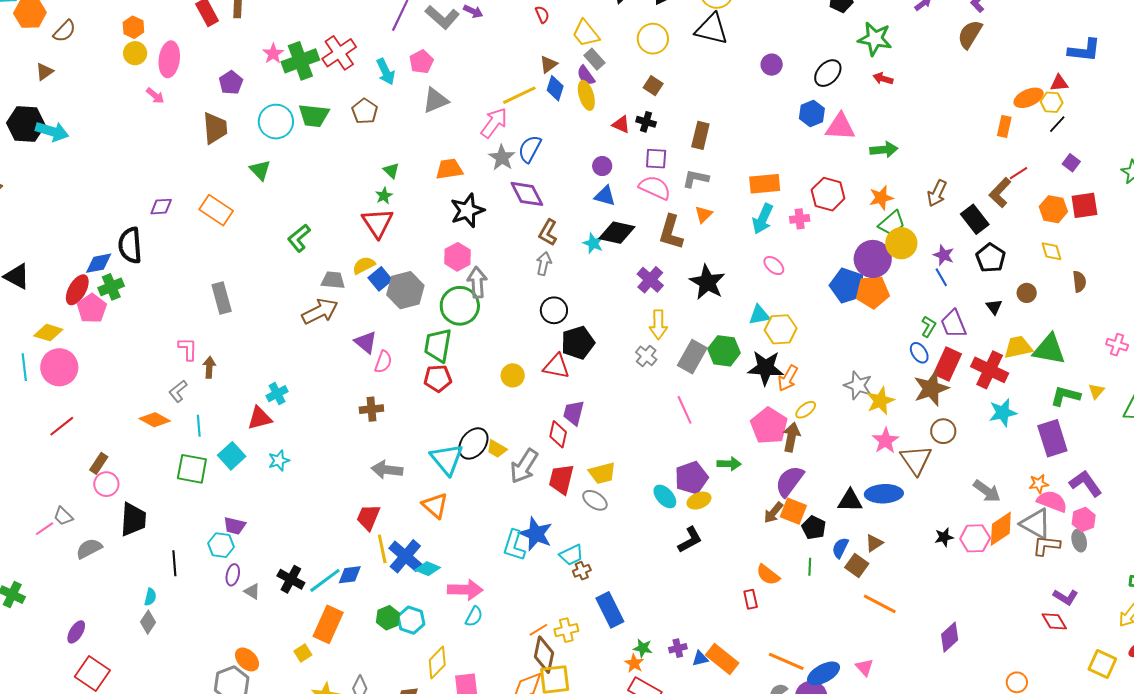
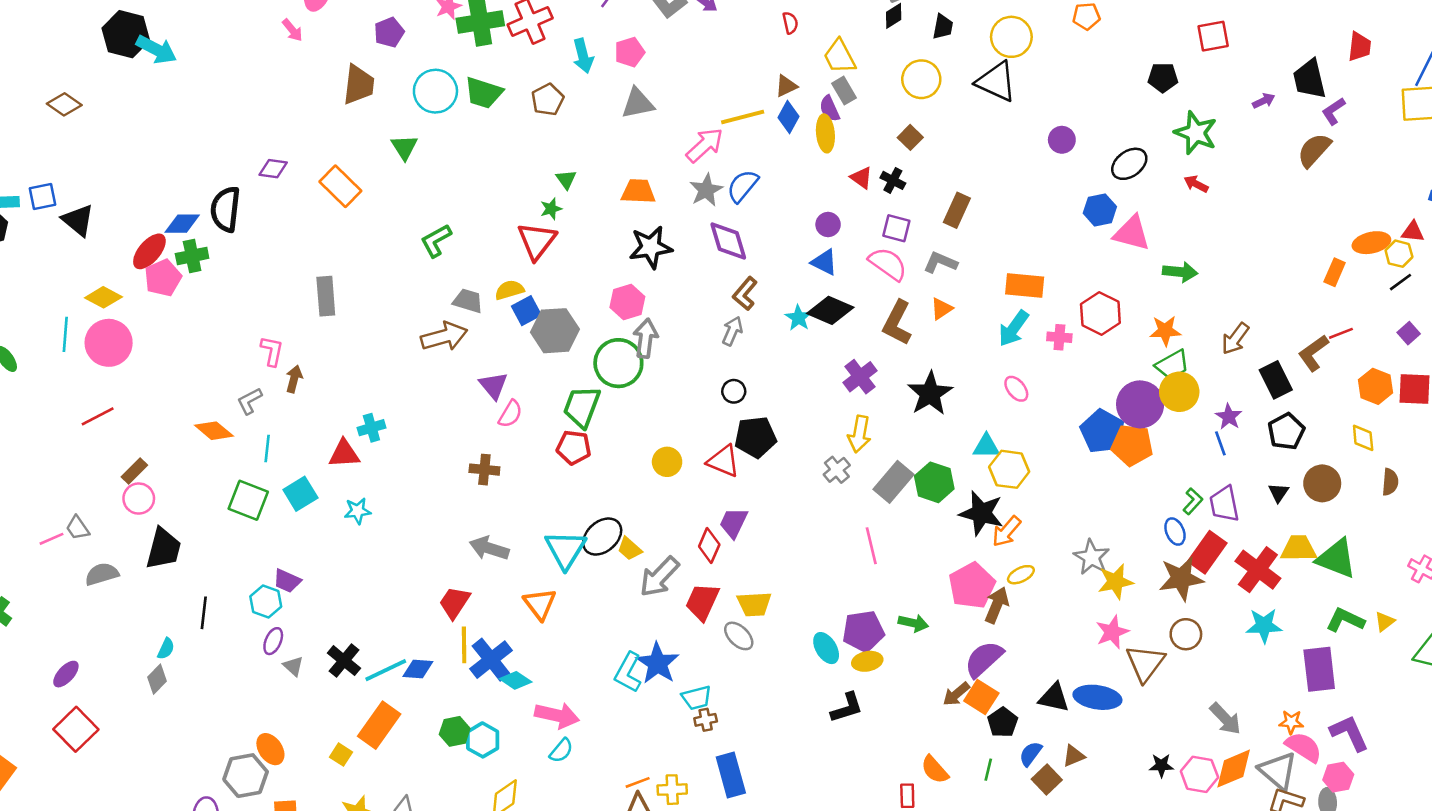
brown circle: (1027, 293) -> (1322, 483), size x1.5
black circle: (554, 310) -> (734, 391), size x0.7
yellow square: (303, 653) -> (341, 755), turned -36

